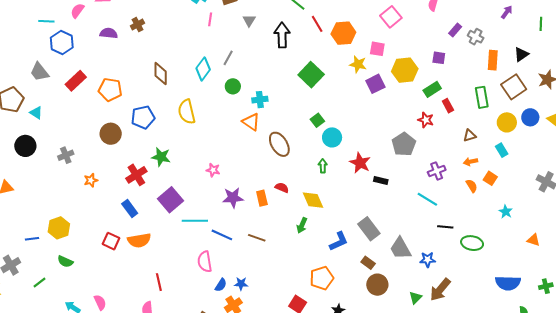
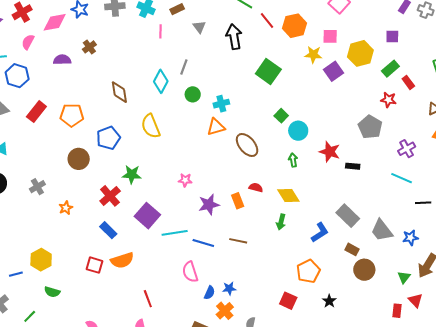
orange triangle: (251, 122) -> (216, 127), turned -42

